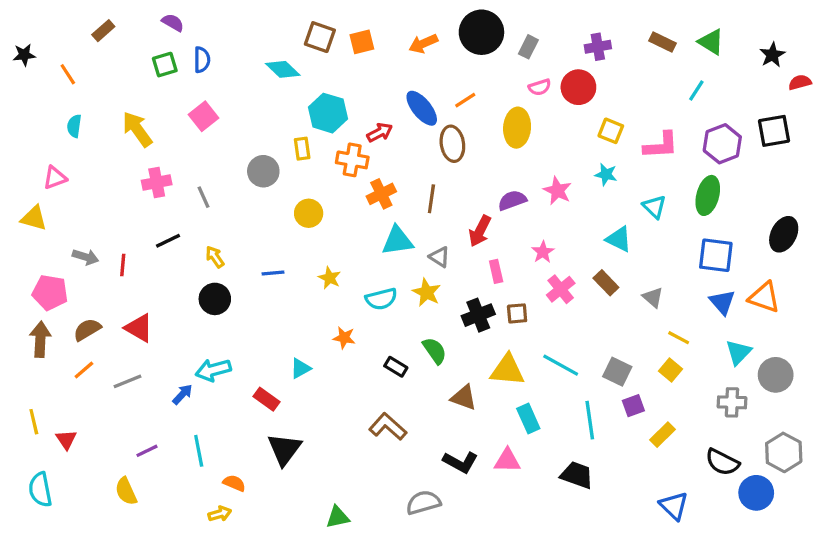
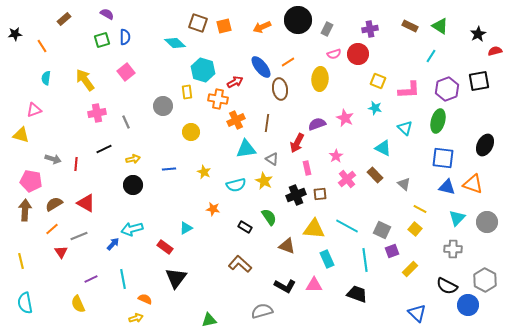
yellow arrow: (215, 257) -> (133, 159), turned 112
blue triangle: (722, 302) -> (447, 187), turned -36
gray circle: (776, 375) -> (487, 222), moved
red triangle: (66, 439) -> (61, 252), moved

